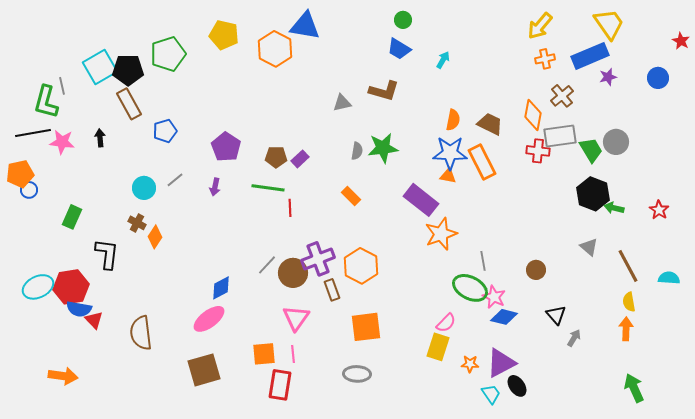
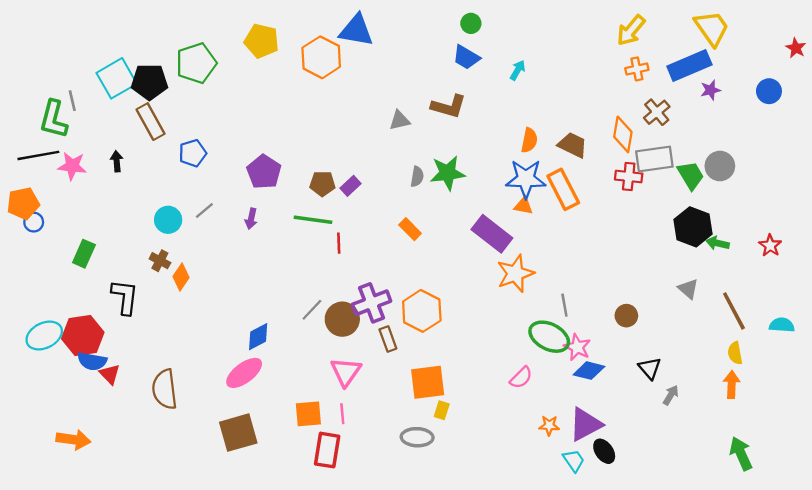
yellow rectangle: (438, 347) -> (442, 410), moved, size x0.6

